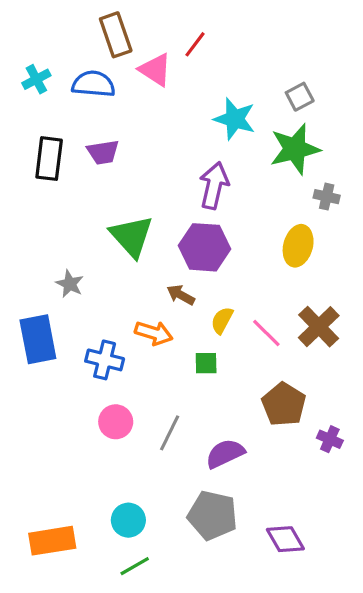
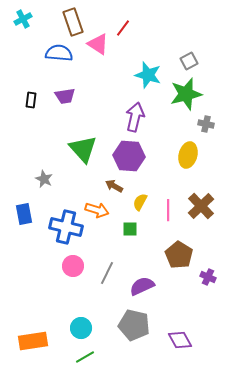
cyan cross: (36, 79) -> (23, 19), moved
black rectangle: (49, 159) -> (31, 100), size x0.6
pink line: (266, 333) -> (168, 210), turned 45
blue rectangle: (38, 339) -> (24, 214), size x0.7
blue cross: (105, 360) -> (66, 227), size x1.4

